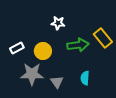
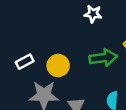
white star: (58, 23) -> (93, 14), moved

